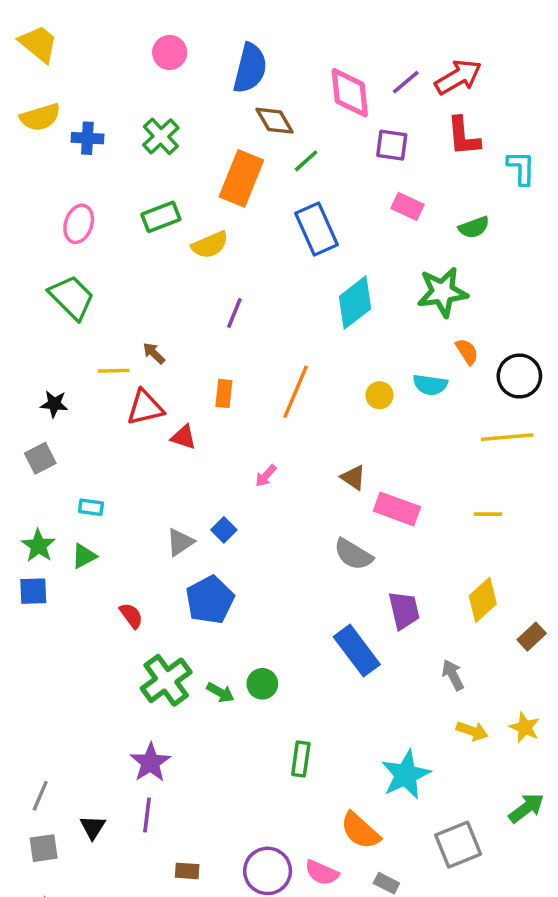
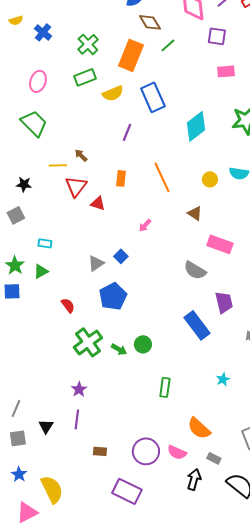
yellow semicircle: (40, 117) -> (16, 20), size x0.6
green cross: (161, 136) -> (88, 44), moved
blue cross: (87, 138) -> (43, 32), turned 36
pink rectangle: (407, 206) -> (226, 71), turned -30
blue rectangle: (317, 229) -> (153, 97), moved
orange line: (296, 392) -> (162, 177), turned -48
red triangle: (145, 407) -> (76, 186), turned -40
brown triangle: (353, 477) -> (195, 213), moved
purple star: (150, 762) -> (79, 389), size x0.7
cyan star: (406, 775) -> (223, 379), moved, size x0.5

